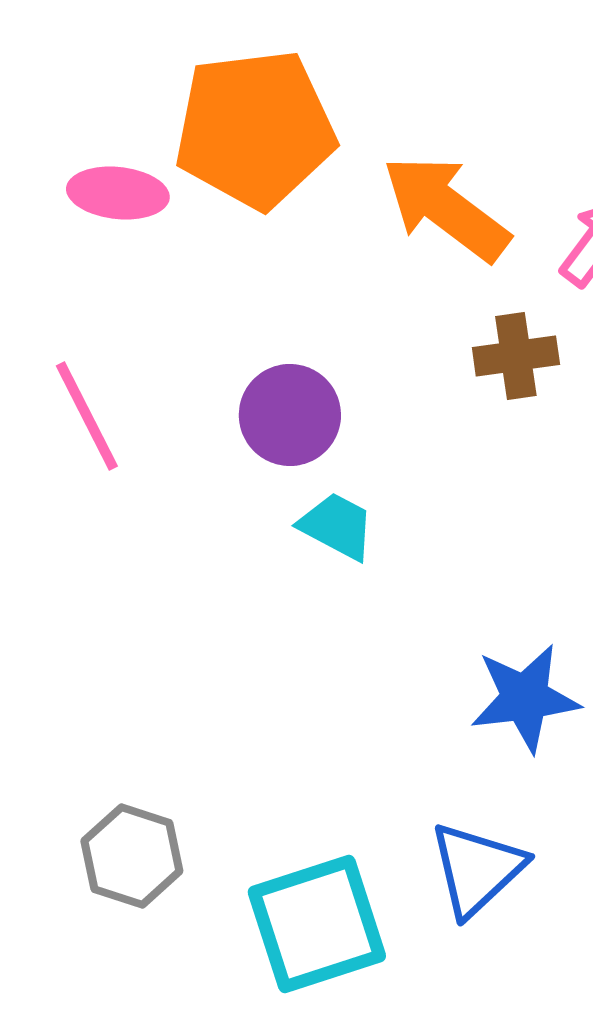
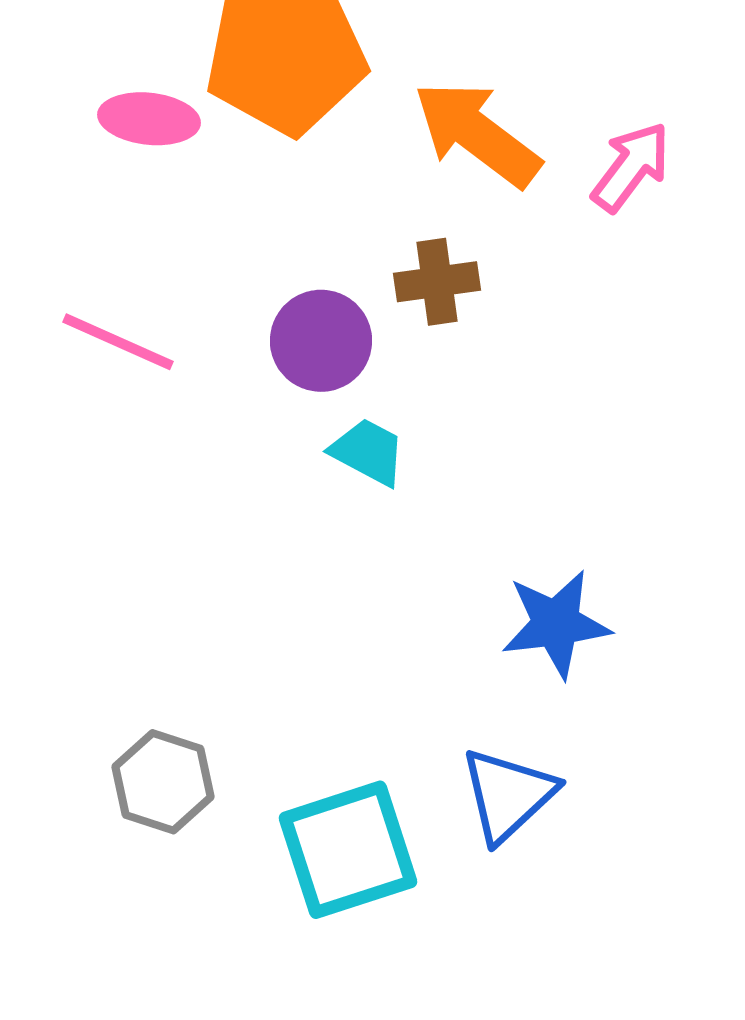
brown cross: (516, 356) -> (437, 282), moved
pink line: (87, 416) -> (118, 342), turned -39

